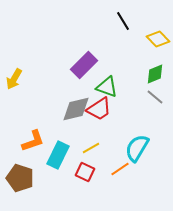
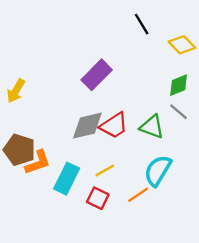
green triangle: (107, 87) -> (152, 127), moved
brown pentagon: (20, 178) -> (19, 150), moved

